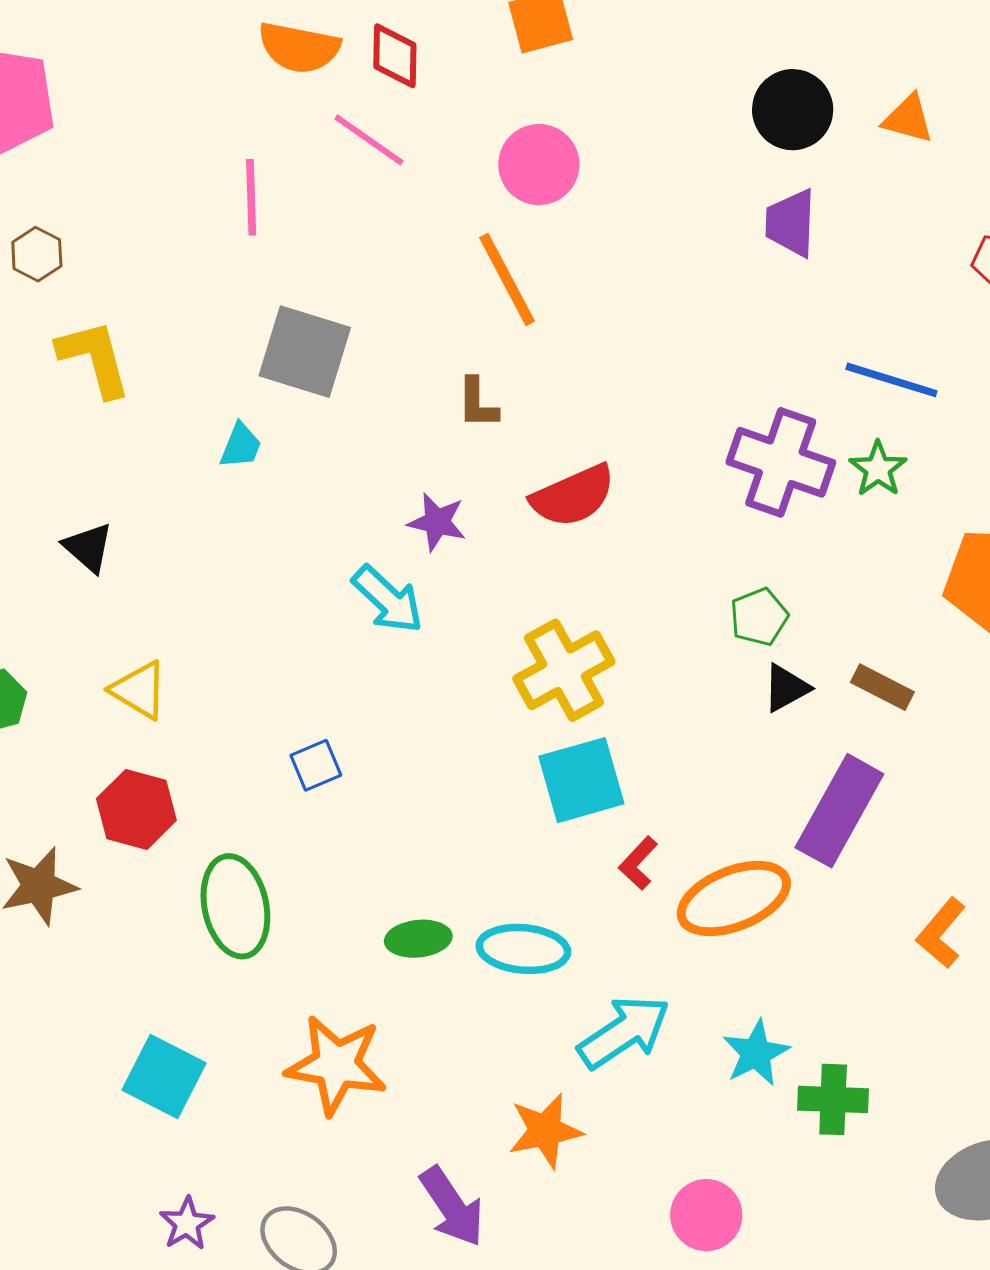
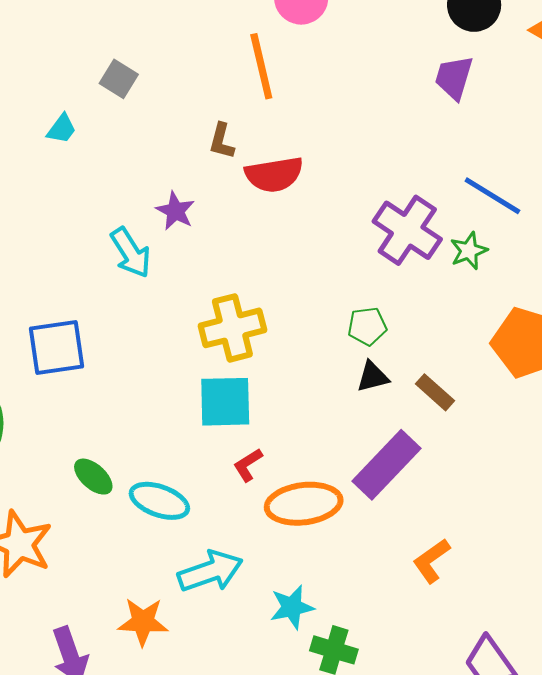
gray square: (305, 352) -> (119, 79), size x0.6
red semicircle: (573, 496) -> (274, 174), moved
blue square: (316, 765) -> (56, 348), size x1.8
green ellipse: (418, 939) -> (93, 477), turned 33

